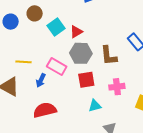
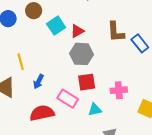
brown L-shape: (109, 56) -> (116, 32), moved
yellow line: (23, 62) -> (21, 62), turned 70
pink rectangle: (57, 66) -> (68, 99), moved

